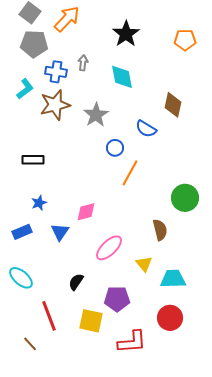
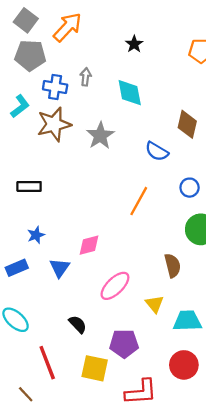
black star: (126, 34) -> (134, 44), size x0.6
blue circle: (115, 148) -> (190, 188), moved
black semicircle: (76, 282) -> (78, 324), turned 102

